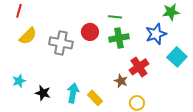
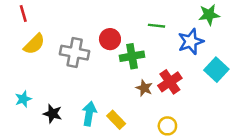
red line: (19, 11) -> (23, 13), turned -32
green line: (115, 17) -> (156, 26), moved
green cross: (119, 38) -> (132, 56), moved
brown star: (121, 81) -> (144, 88), moved

